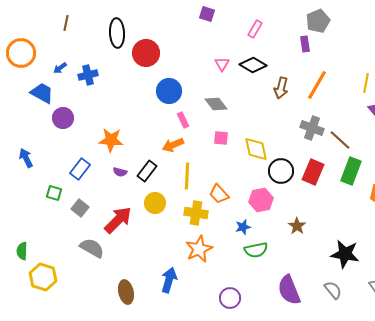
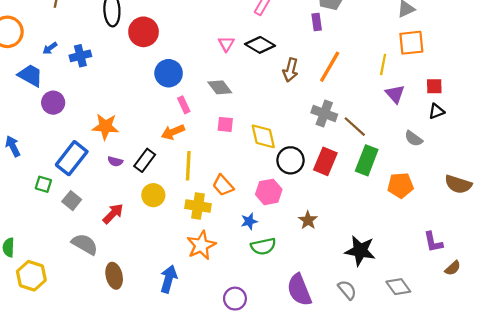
blue rectangle: (80, 169) -> (72, 158), size x1.4
red arrow: (118, 220) -> (113, 214), size x0.7
brown ellipse: (126, 292) -> (114, 276), moved

